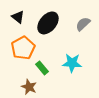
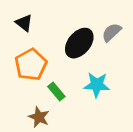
black ellipse: (48, 23) -> (79, 43), moved

